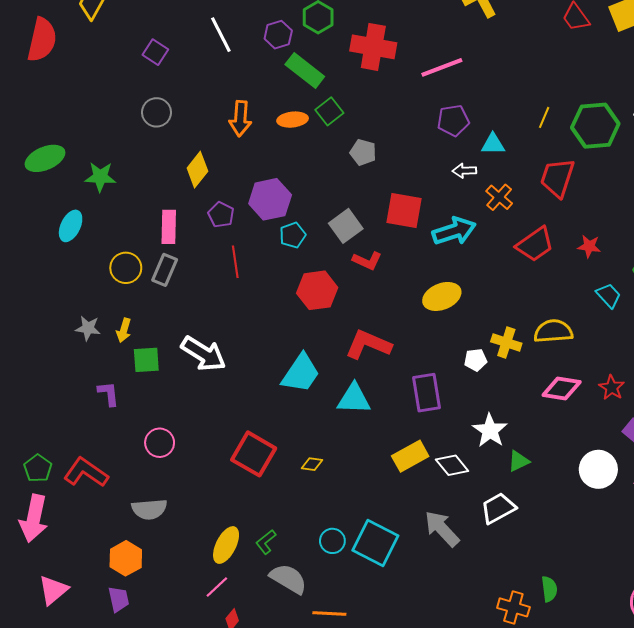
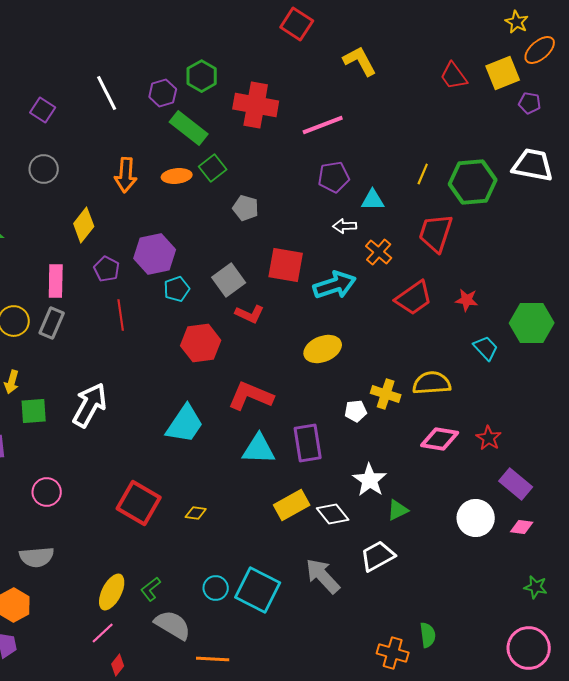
white arrow: (204, 354) -> (90, 405), turned -93
cyan triangle: (354, 399) -> (259, 449), moved

